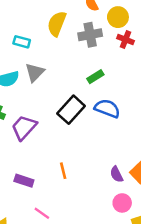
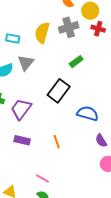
yellow semicircle: (57, 24) -> (42, 33), moved
blue semicircle: (107, 108) -> (88, 113), moved
purple rectangle: (24, 181) -> (22, 140), moved

